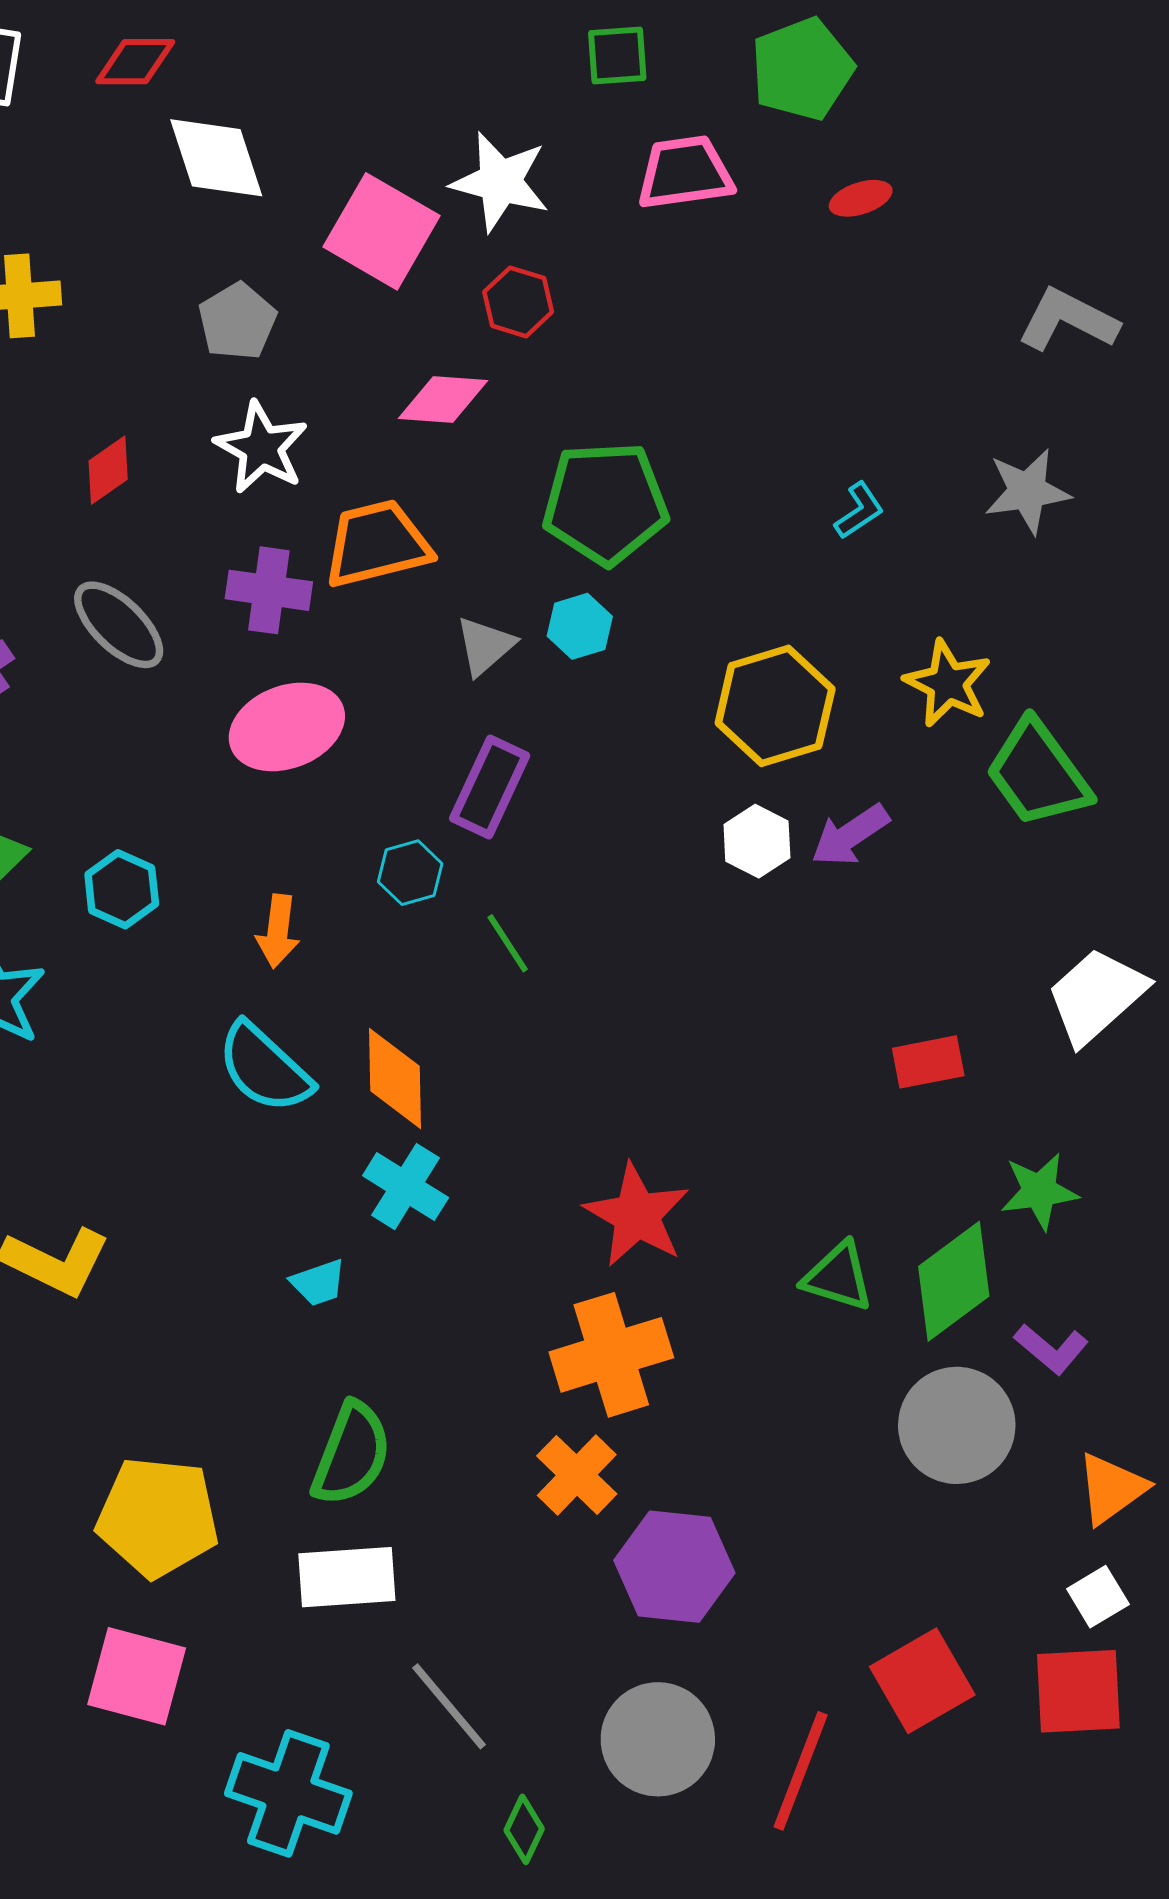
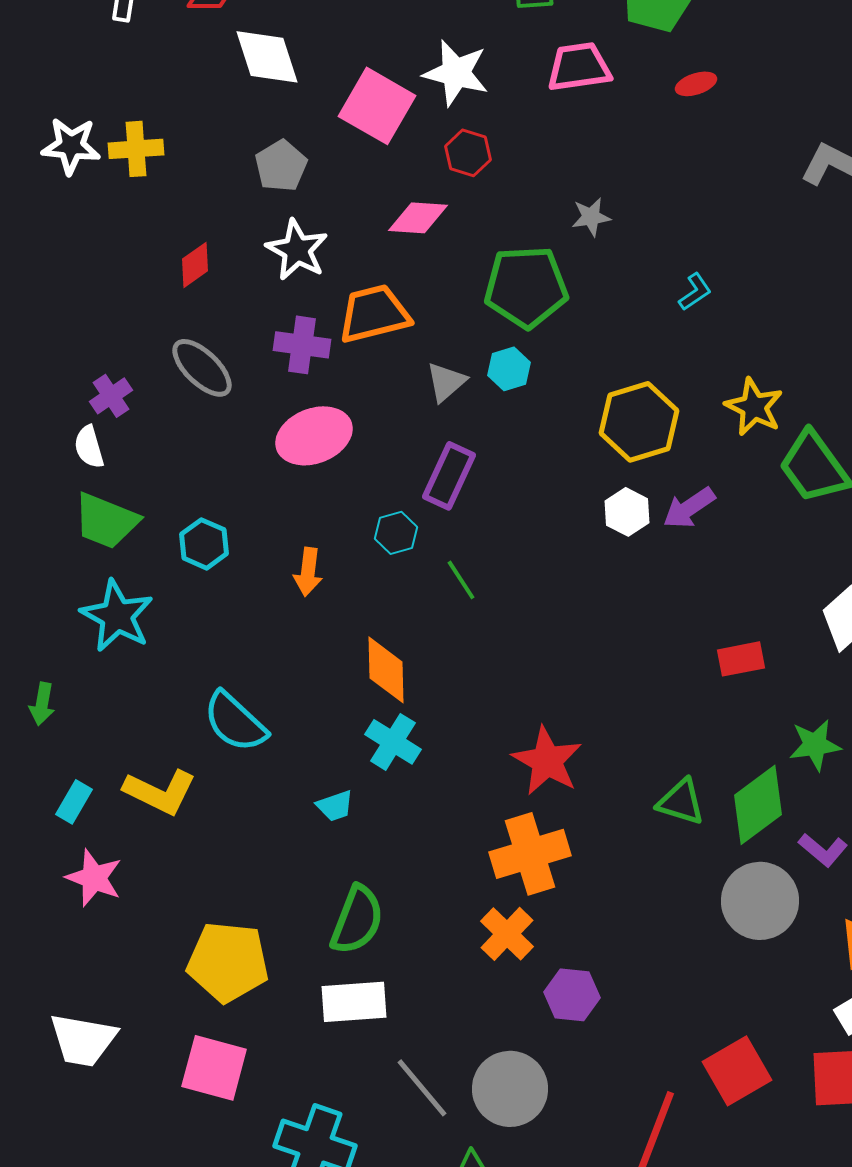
gray star: (1027, 491) -> (591, 217), moved, size x0.7
cyan semicircle: (264, 1068) -> (235, 722), moved
purple hexagon: (674, 1567) -> (572, 995), size x0.7
gray circle: (658, 1739) -> (510, 1089), moved

